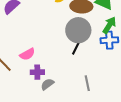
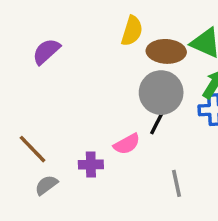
pink semicircle: (27, 54) -> (127, 144), moved
gray semicircle: (47, 84) -> (46, 185), moved

